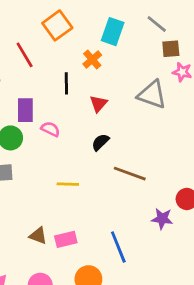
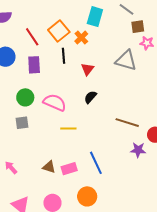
orange square: (57, 25) -> (59, 31), moved
purple rectangle: (25, 110) -> (34, 65), moved
pink semicircle: (50, 129) -> (55, 102), moved, size x1.6
brown line: (130, 174) -> (127, 123), moved
blue line: (118, 247) -> (96, 163), moved

